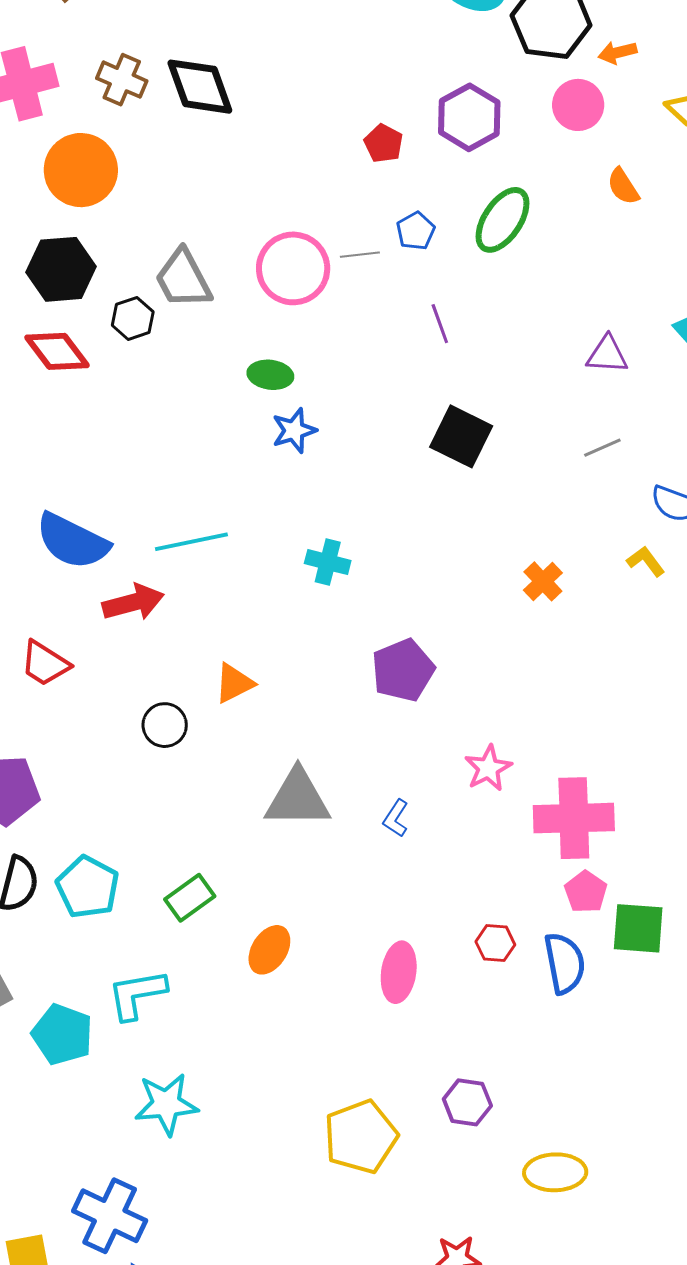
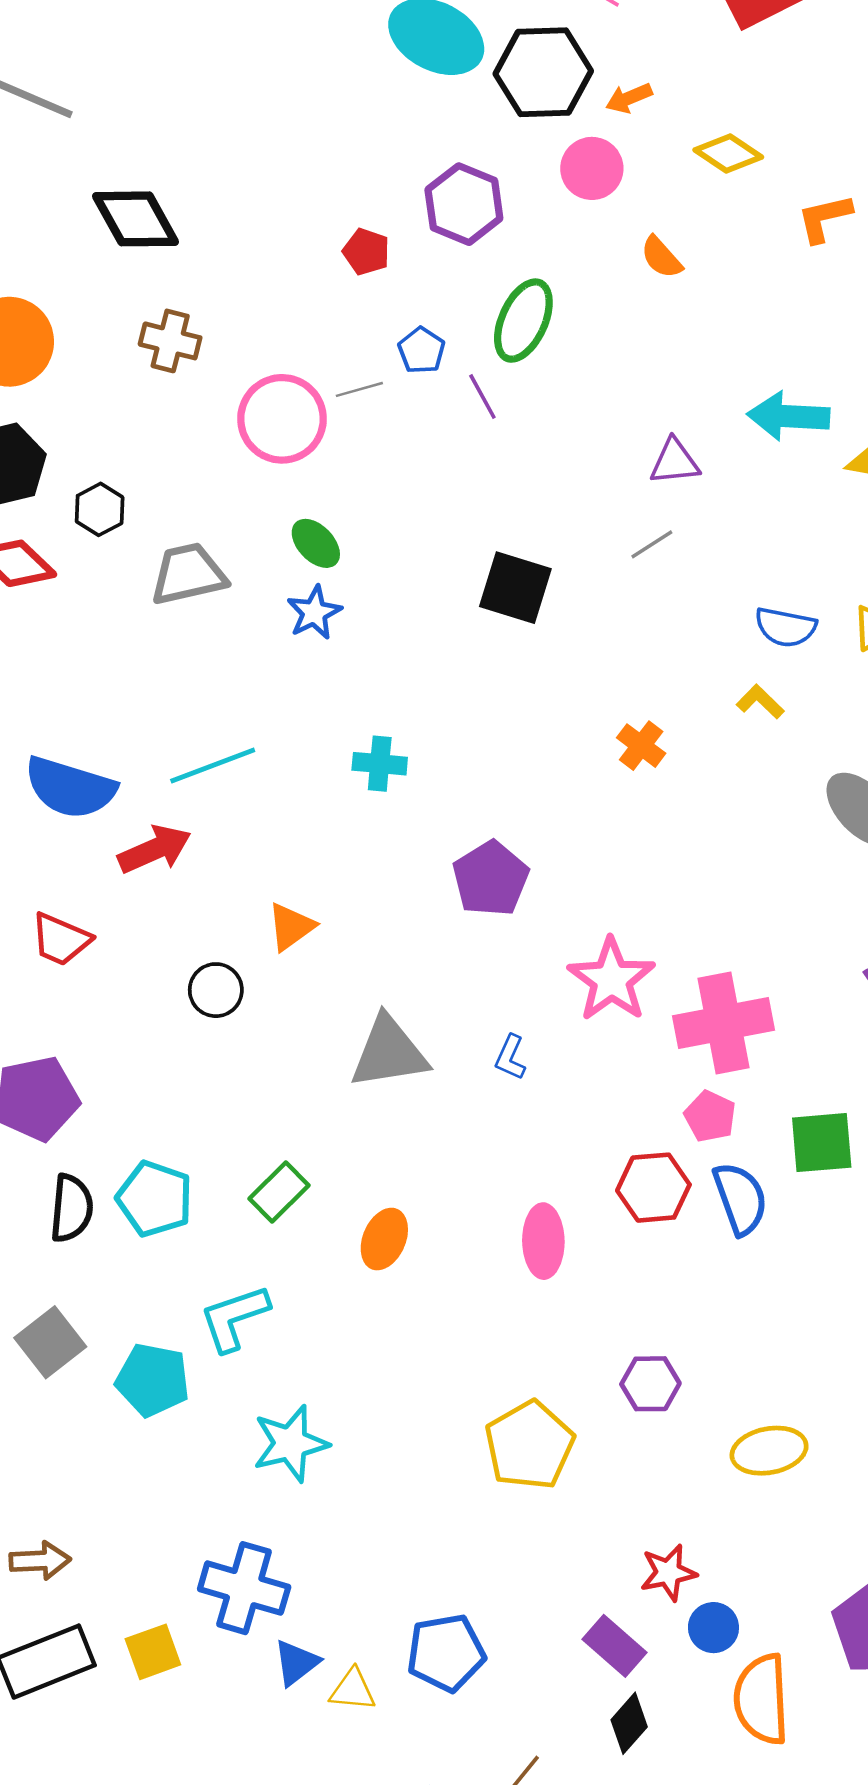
brown cross: (122, 80) -> (170, 341), moved
gray trapezoid: (183, 279) -> (188, 574), moved, turned 114
purple line: (440, 324) -> (482, 397), moved
green ellipse: (270, 375) -> (316, 543), moved, turned 48
gray line: (602, 448) -> (652, 544), moved
pink star: (488, 768) -> (611, 980), size x1.5
pink pentagon: (586, 892) -> (710, 1116), moved
red hexagon: (495, 943) -> (653, 1188), size x1.5

